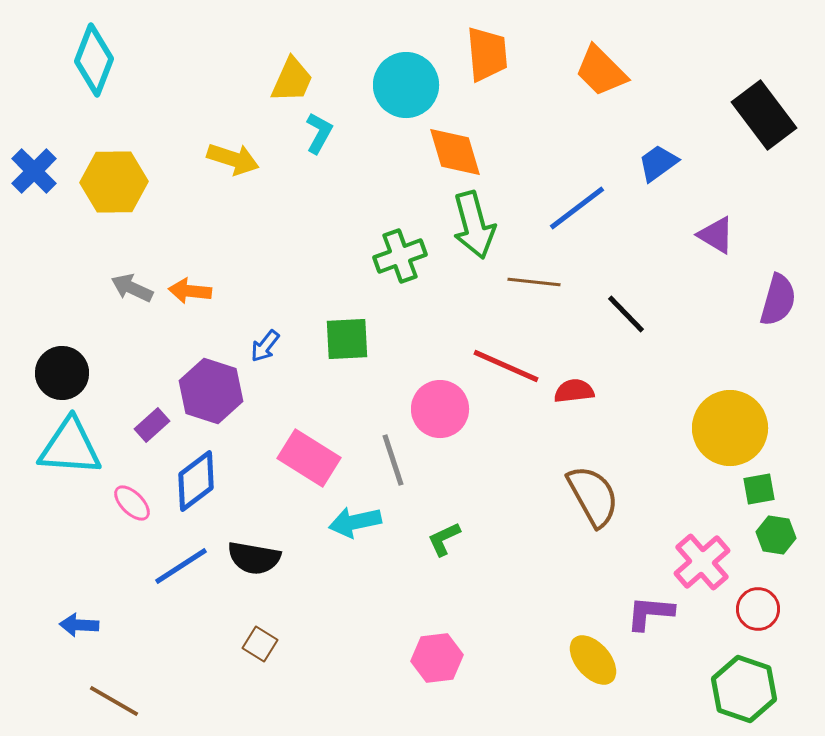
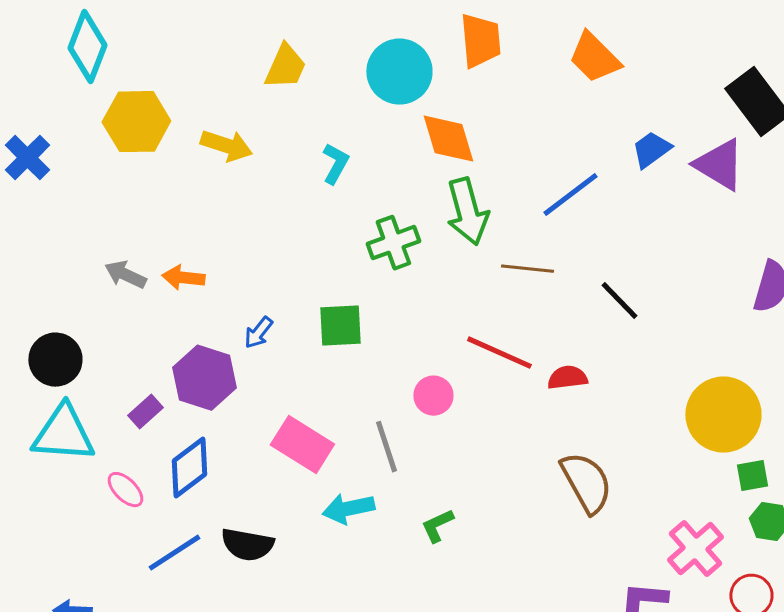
cyan L-shape: (319, 133) -> (335, 164), moved
yellow hexagon: (114, 182) -> (136, 122), moved
purple triangle: (716, 235) -> (719, 165), moved, size x1.4
pink circle: (440, 409) -> (433, 396), size x0.7

